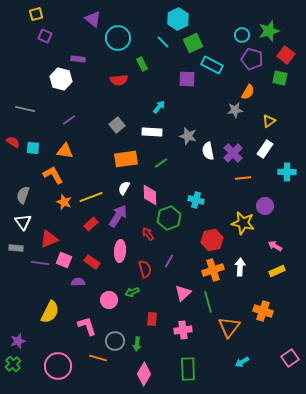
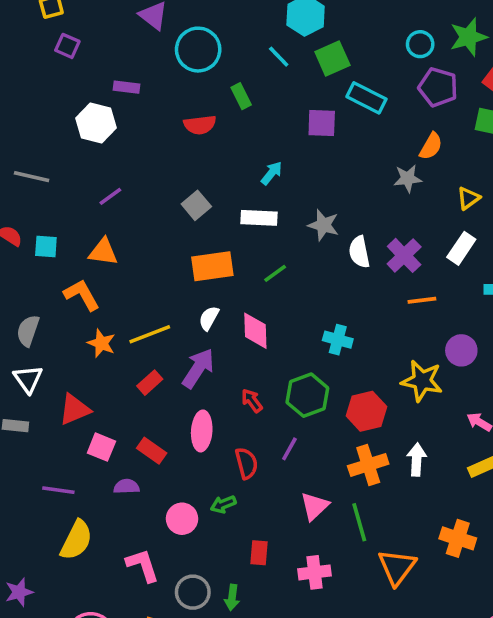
green hexagon: (169, 218) -> (307, 395), moved
purple line: (40, 263) -> (58, 490), moved

